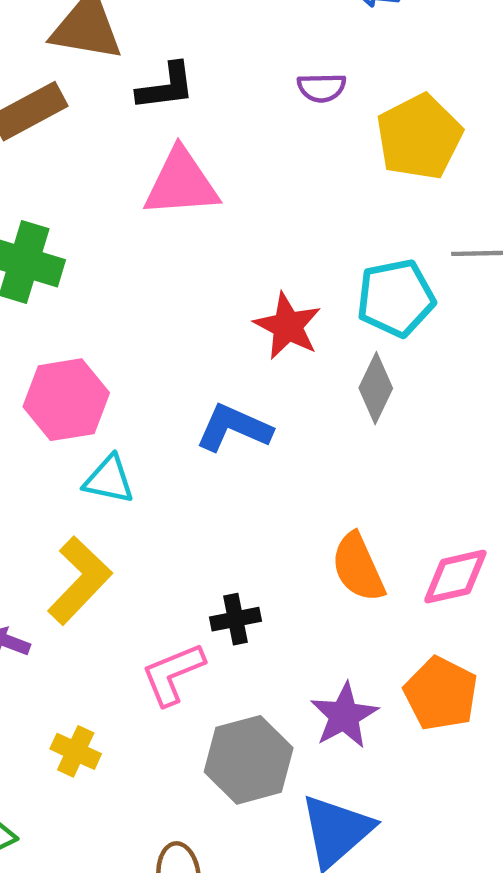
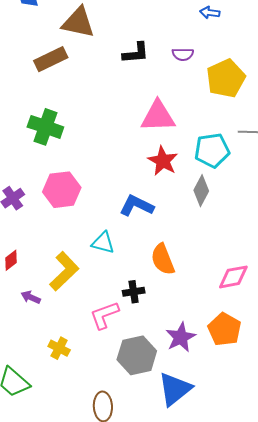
black L-shape: (166, 87) -> (136, 53), moved
pink triangle: (181, 183) -> (158, 116), moved
cyan triangle: (109, 480) -> (103, 243), moved
orange semicircle: (358, 567) -> (163, 259), moved

